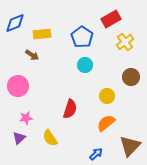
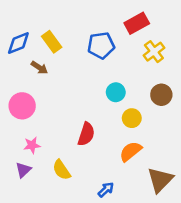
blue diamond: (15, 23) -> (18, 43), moved
yellow rectangle: (42, 34) -> (52, 42), turned 60
blue pentagon: (82, 37) -> (101, 45), turned 30
cyan circle: (85, 65) -> (116, 92), moved
blue arrow: (96, 154) -> (106, 190), moved

